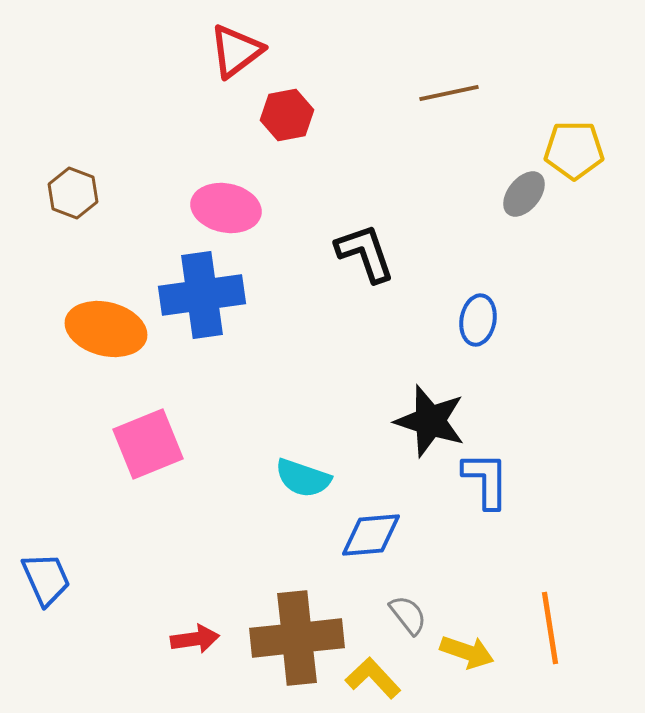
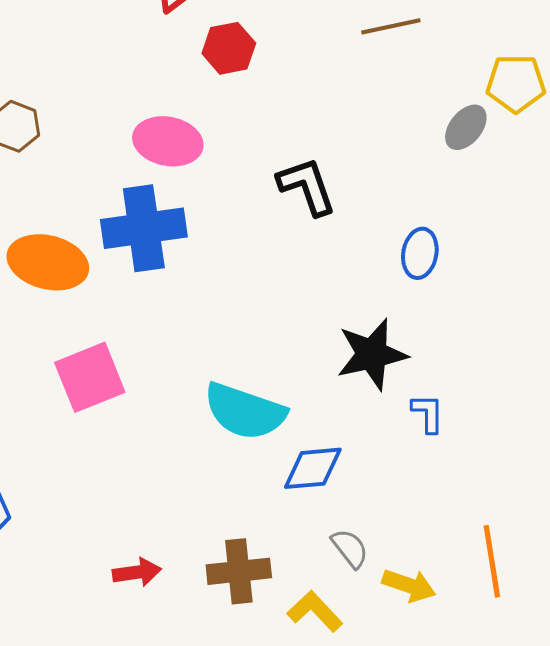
black star: (430, 421) -> (372, 354), turned -30
cyan semicircle: (303, 478) -> (245, 411), size x1.5
blue L-shape: (486, 480) -> (428, 413), size x0.7
brown cross: (297, 638) -> (239, 571), size x0.7

